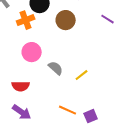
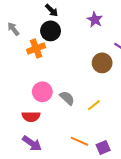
brown circle: (66, 20) -> (102, 63), moved
pink circle: (32, 52) -> (42, 92), moved

